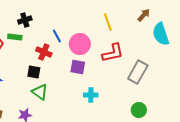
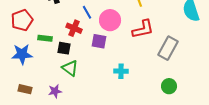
green rectangle: (15, 37) -> (45, 38), moved
purple square: (78, 67) -> (99, 41), moved

